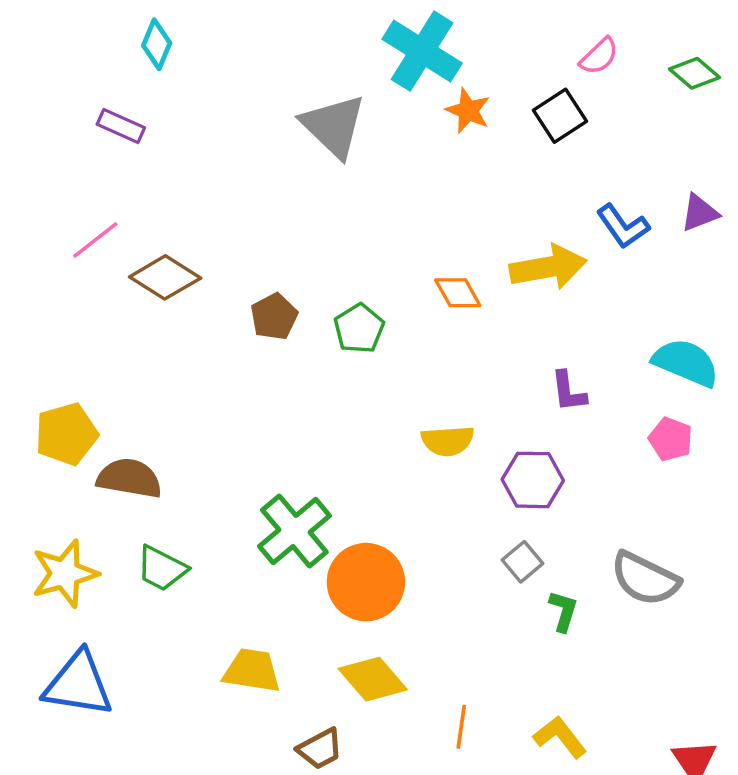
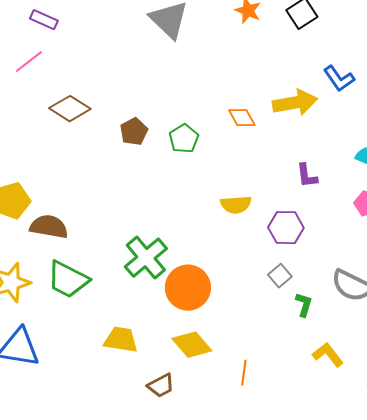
pink line: (95, 240) -> (29, 62), moved
green trapezoid: (162, 568) -> (68, 280), size x1.4
yellow L-shape: (560, 737) -> (328, 355), moved

